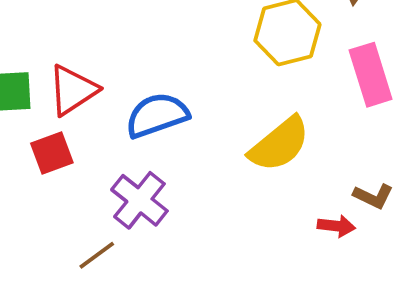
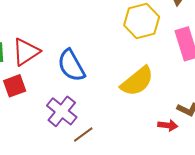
blue semicircle: (157, 115) -> (71, 66), turned -100
brown line: (97, 255) -> (83, 135), moved

